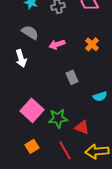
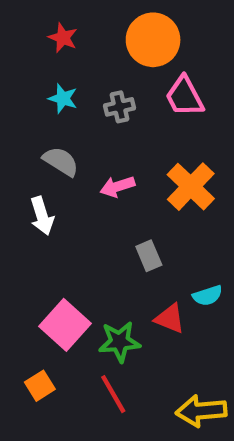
orange cross: (92, 44) -> (191, 187), size x1.6
red triangle: (82, 127) -> (170, 319), moved
orange square: (32, 146) -> (40, 386), moved
red line: (65, 150) -> (113, 394), moved

